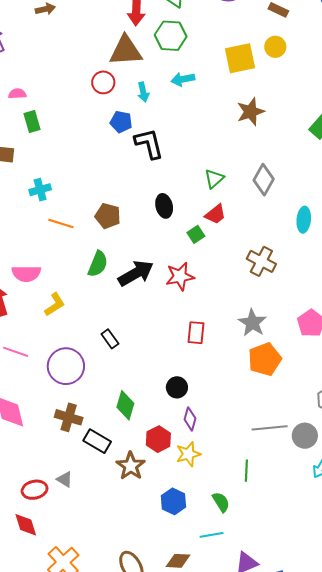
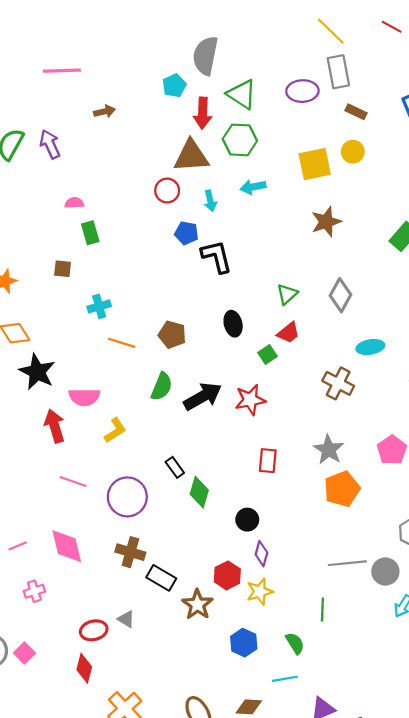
cyan ellipse: (304, 220) -> (370, 347), moved, turned 75
green diamond: (125, 405) -> (199, 492), moved
red diamond: (26, 525) -> (84, 668), turned 32

